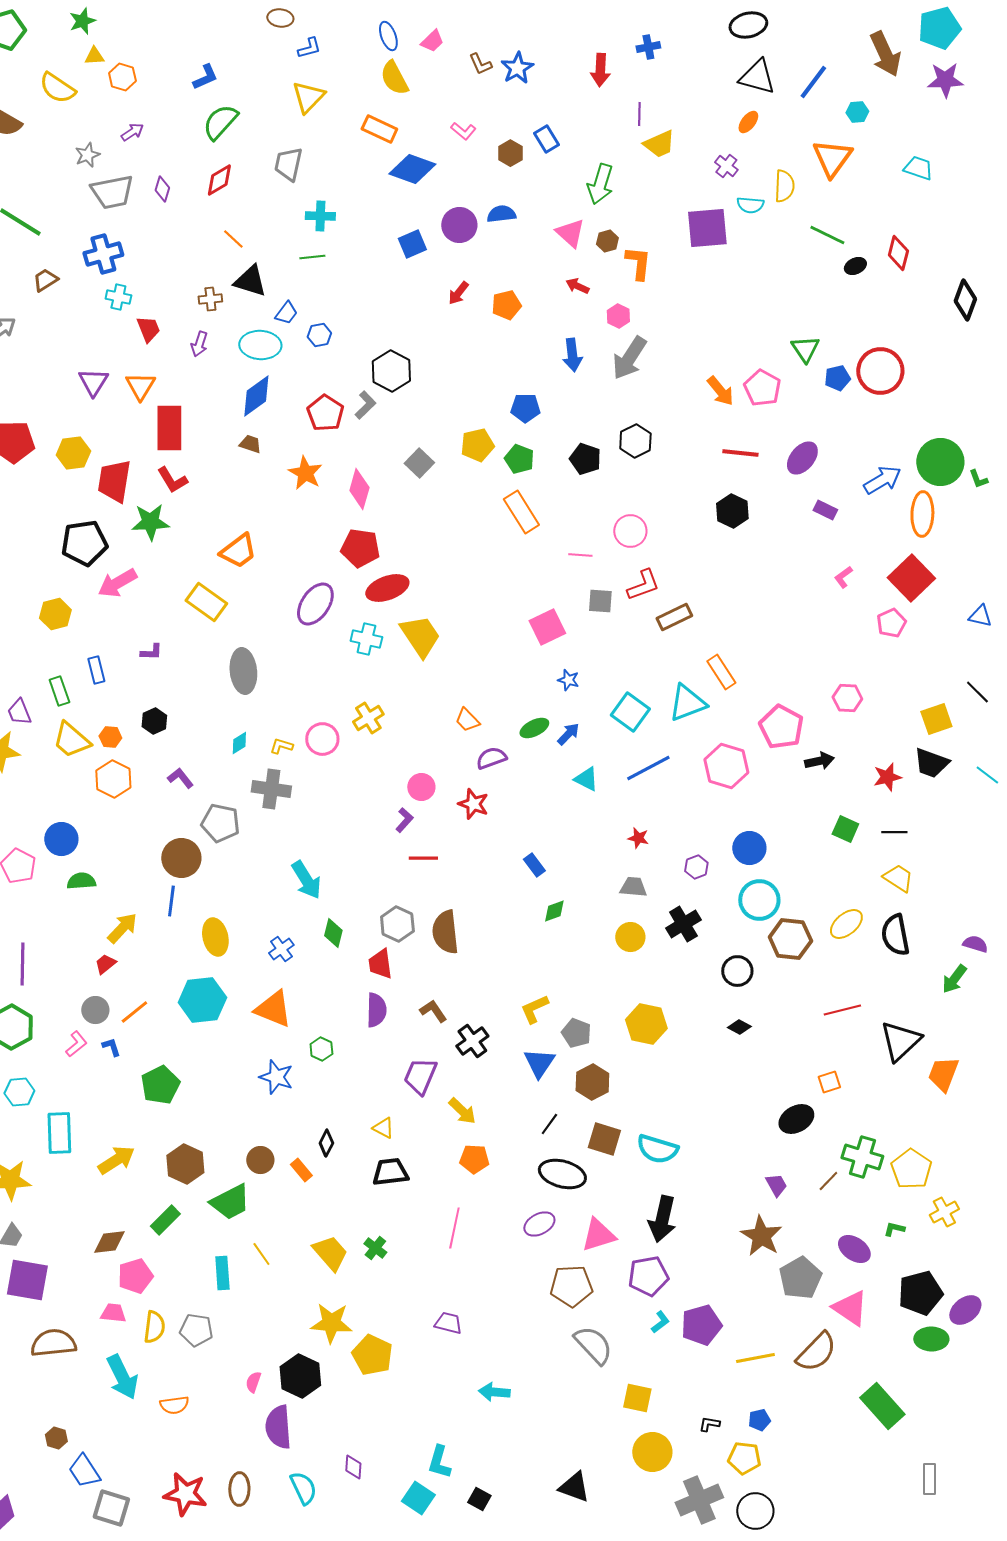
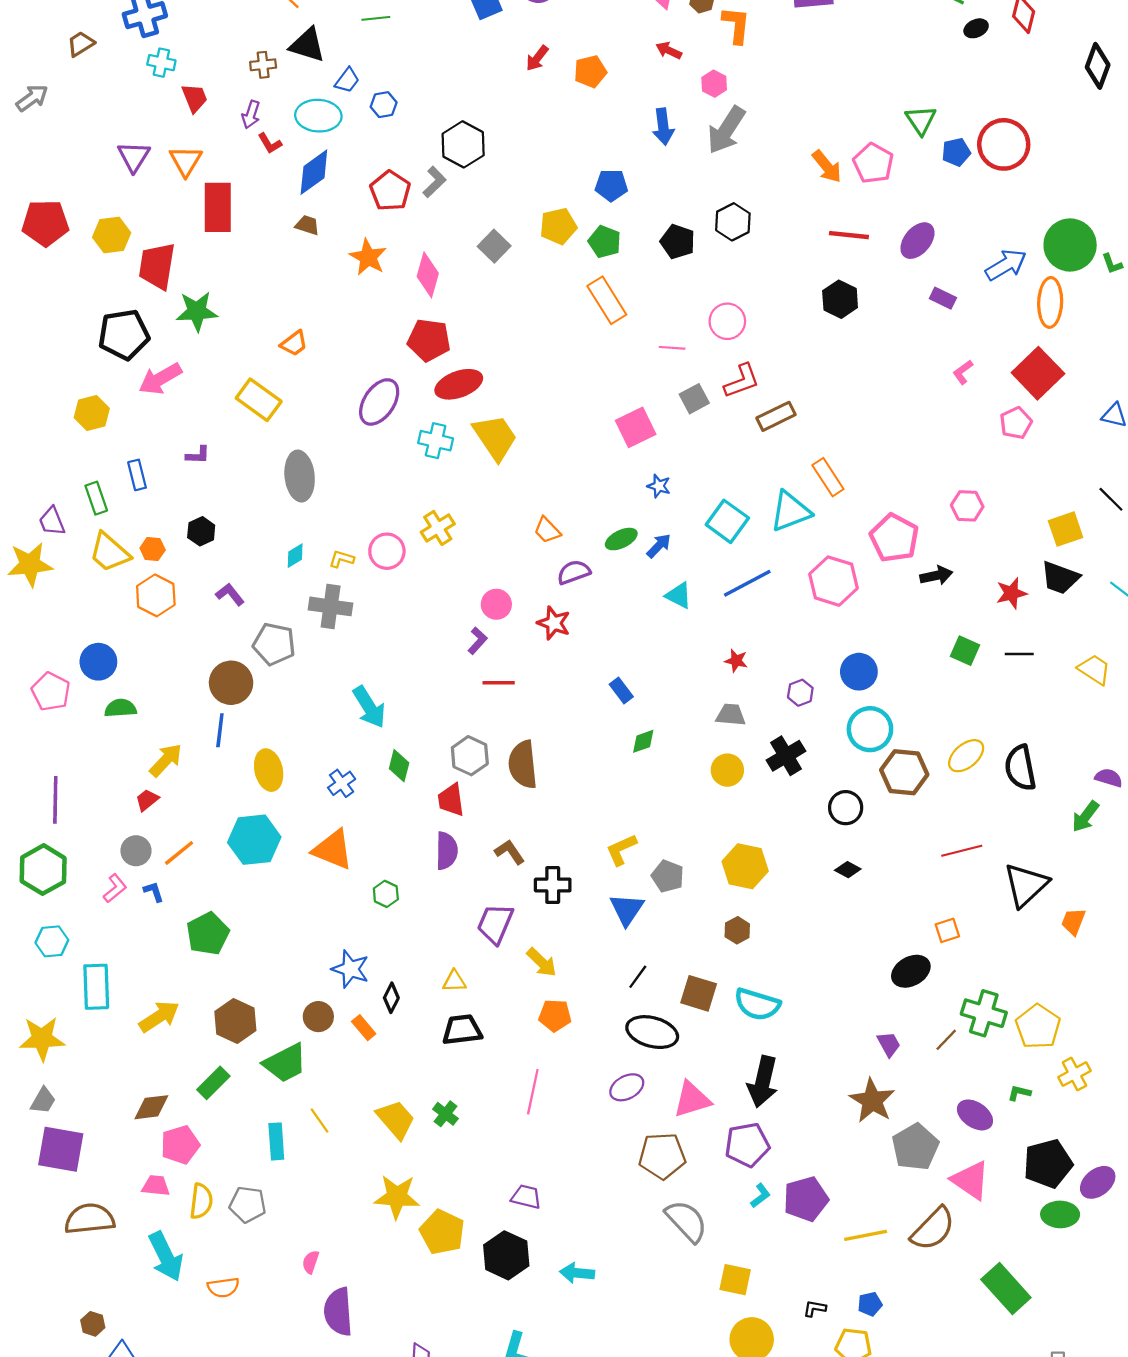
red L-shape: (172, 480) -> (270, 143), moved, size x0.7
orange trapezoid: (238, 551) -> (294, 343), size x0.7
gray square: (600, 601) -> (694, 399), turned -32
yellow trapezoid: (898, 878) -> (1094, 669), moved
black cross: (472, 1041) -> (553, 885), turned 36
orange trapezoid: (943, 1074) -> (1073, 922), size x0.7
blue star: (276, 1077) -> (350, 969), moved
brown hexagon: (592, 1082) -> (737, 930), moved, size x0.7
yellow triangle: (383, 1128) -> (454, 981), turned -30
black hexagon: (300, 1376) -> (506, 1255), moved

